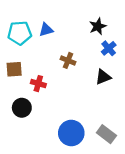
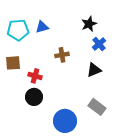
brown cross: (68, 60) -> (62, 55), turned -32
black circle: (22, 108) -> (34, 97), moved
gray rectangle: (106, 134) -> (97, 107), moved

